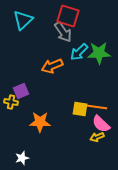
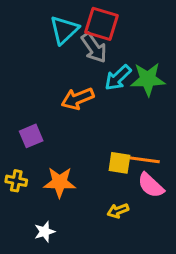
cyan triangle: (23, 20) -> (64, 30), moved
yellow cross: (11, 102) -> (16, 181), moved
yellow arrow: (97, 137) -> (118, 211), moved
white star: (22, 158) -> (45, 232), moved

